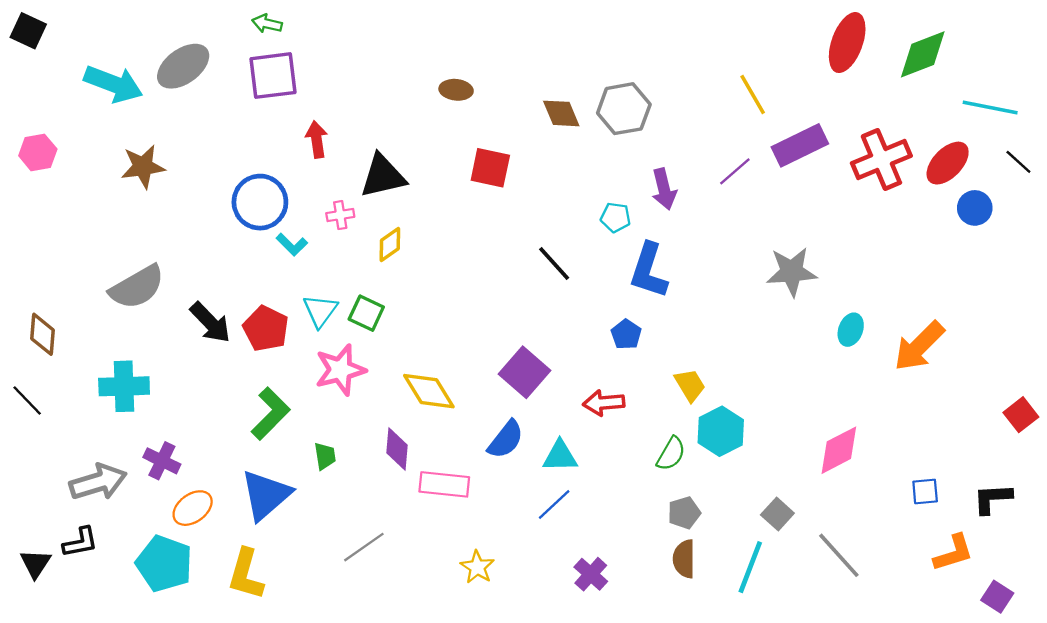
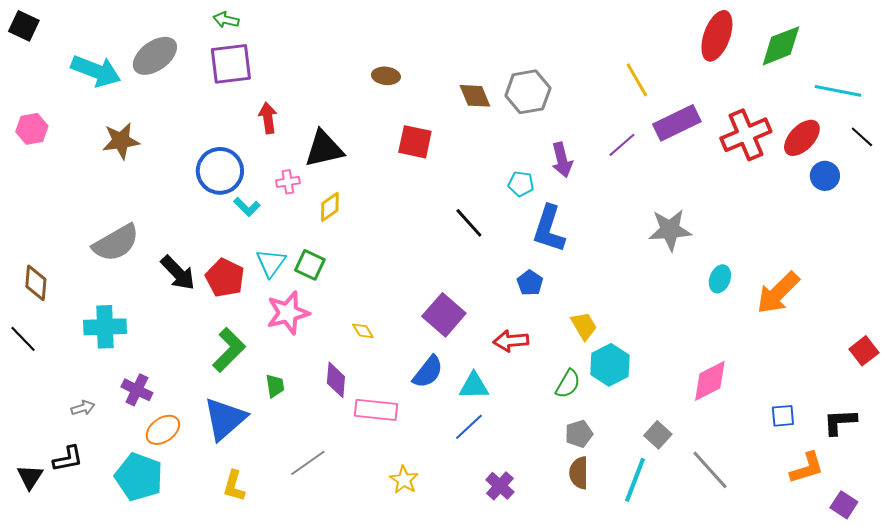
yellow diamond: (429, 391) -> (363, 331), size x0.5
gray arrow: (98, 482) -> (83, 408), size x0.5
yellow L-shape: (246, 574) -> (234, 486), moved, size x0.7

